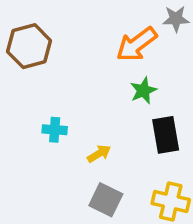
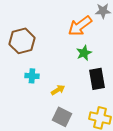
brown hexagon: (29, 46) -> (22, 41), moved

